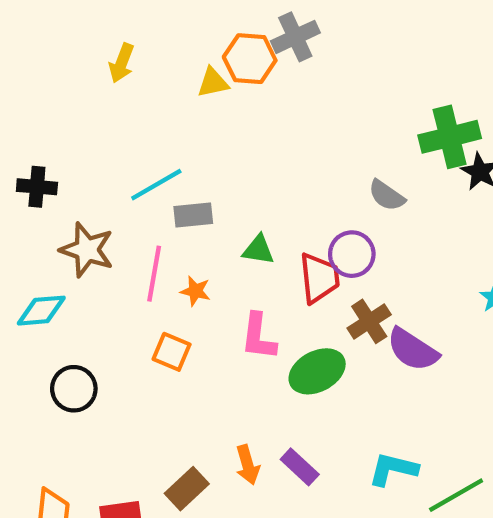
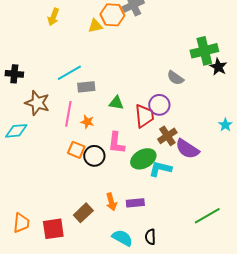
black circle: (74, 389) -> (94, 156), moved
purple rectangle: (300, 467) -> (135, 203), turned -48
cyan L-shape: (393, 469) -> (160, 169), moved

